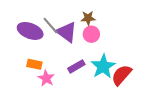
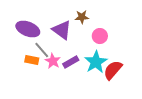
gray line: (51, 26) -> (42, 50), moved
pink circle: (91, 34) -> (100, 36), moved
pink star: (46, 78) -> (53, 61), moved

